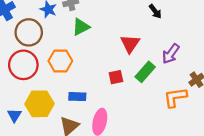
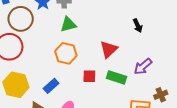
orange hexagon: (60, 61) -> (66, 53), moved
green rectangle: (145, 72) -> (116, 77), turned 54
blue rectangle: (77, 97) -> (51, 86), turned -56

